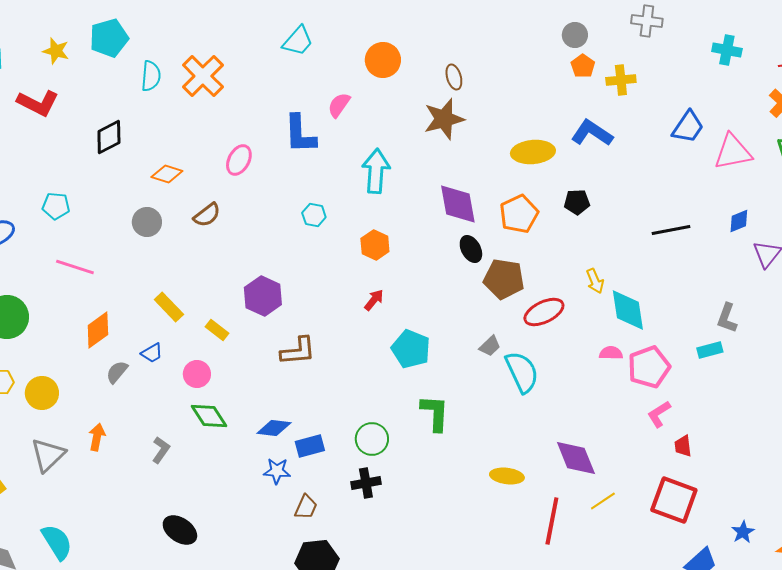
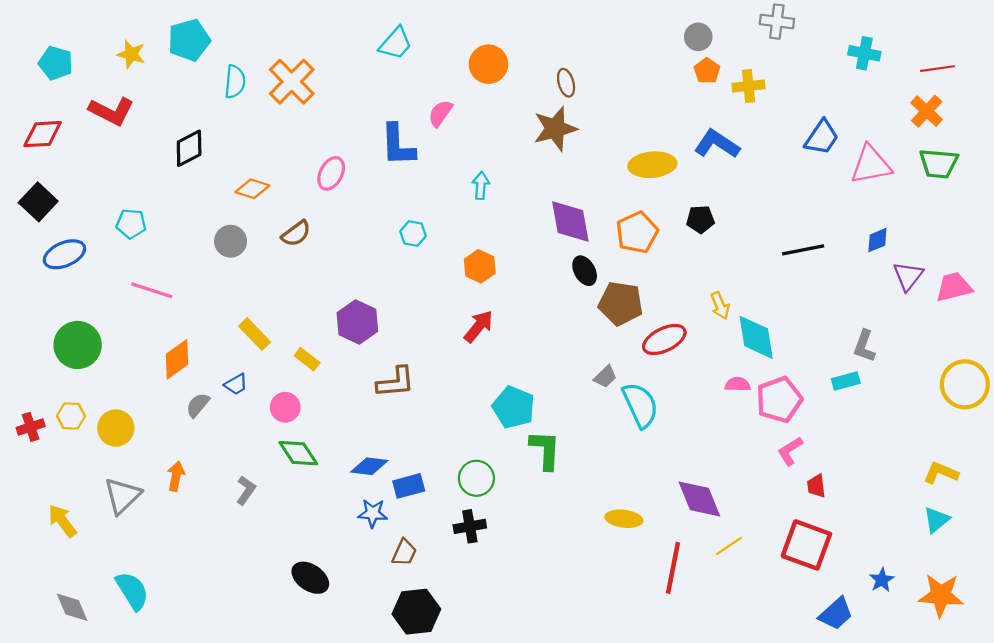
cyan arrow: (376, 171) -> (481, 185), size x0.6
red arrow: (374, 300) -> (479, 326), size x1.4
cyan pentagon: (411, 349) -> (514, 407), moved
black ellipse: (180, 530) -> (310, 578), moved

